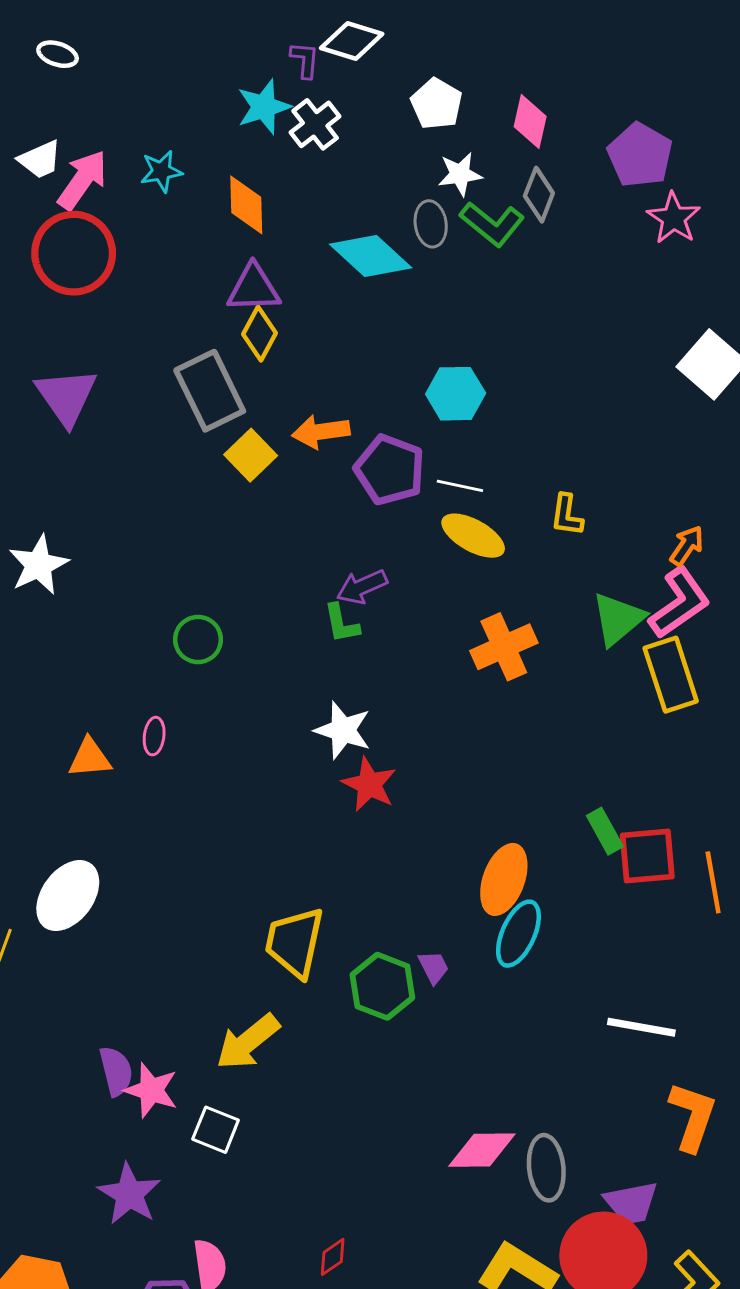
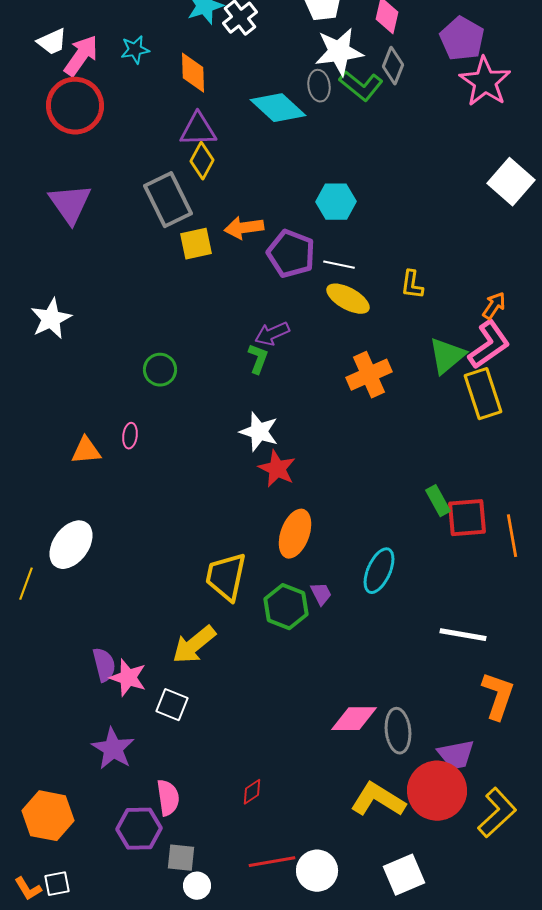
white star: (460, 174) -> (339, 52), size x1.6
pink star: (674, 218) -> (485, 82), size x1.4
yellow square: (251, 455) -> (196, 244), turned 32
green L-shape: (341, 623) -> (258, 359), turned -148
orange ellipse: (504, 879) -> (295, 534), moved

